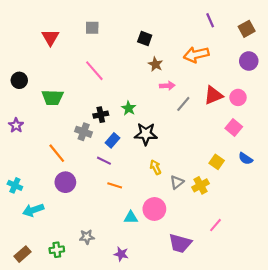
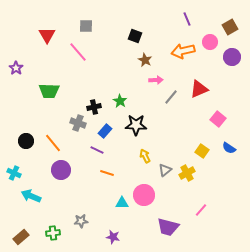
purple line: (210, 20) -> (187, 19), moved
pink line: (94, 71) -> (78, 52), moved
black circle: (19, 80) -> (26, 141), moved
pink circle: (238, 97) -> (210, 42), moved
purple star: (16, 125) -> (16, 68), moved
cyan arrow: (33, 210) -> (31, 196), turned 42

